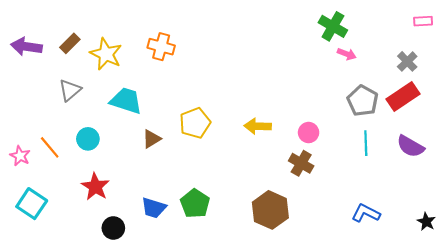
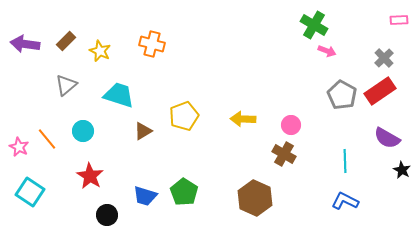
yellow star: (106, 54) -> (100, 51), size x0.7
cyan line: (366, 143) -> (345, 161), moved
black star: (426, 222) -> (402, 170), moved

